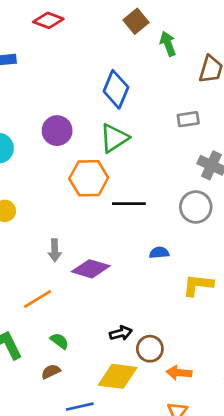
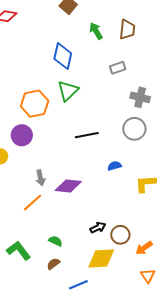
green arrow: (168, 44) -> (96, 31), moved
purple circle: (57, 131) -> (22, 135), moved
orange hexagon: (89, 178) -> (35, 104), moved
orange line: (38, 299) -> (33, 202), moved
orange arrow: (179, 373) -> (144, 248), turned -30

